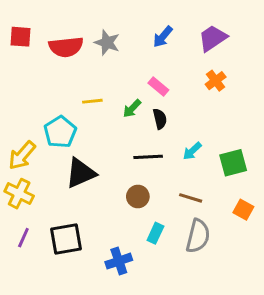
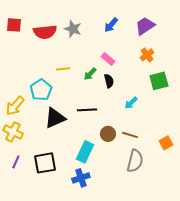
black line: (148, 157) -> (87, 110), moved
green square: (233, 163) -> (159, 81), moved
brown circle: (138, 196) -> (108, 134), moved
orange square: (243, 210) -> (166, 143), turned 32
cyan rectangle: (155, 233) -> (85, 152), moved, size x1.5

